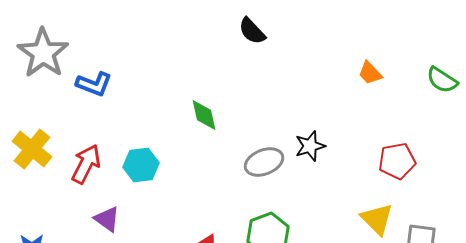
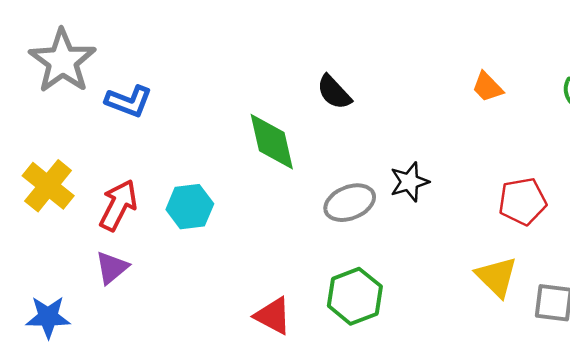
black semicircle: (252, 31) -> (334, 92), moved
green diamond: (204, 115) -> (272, 142), size x1.4
purple triangle: (107, 219) -> (112, 268), moved, turned 44

